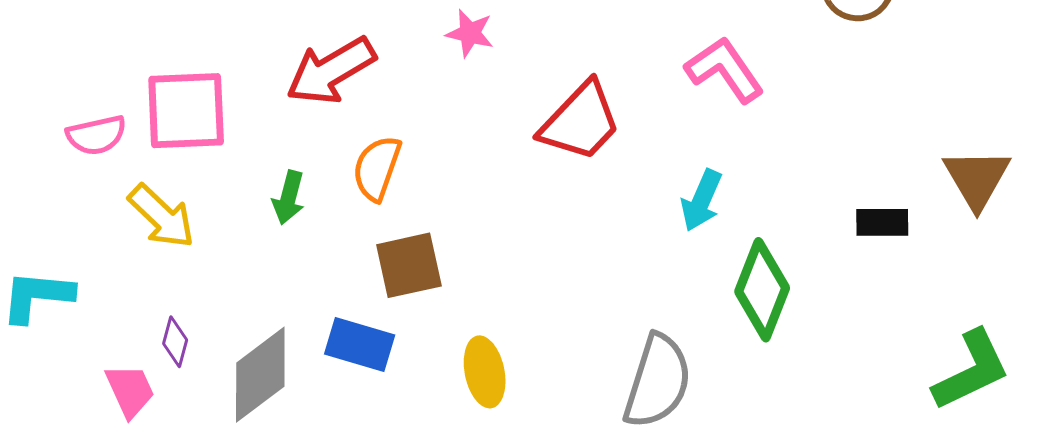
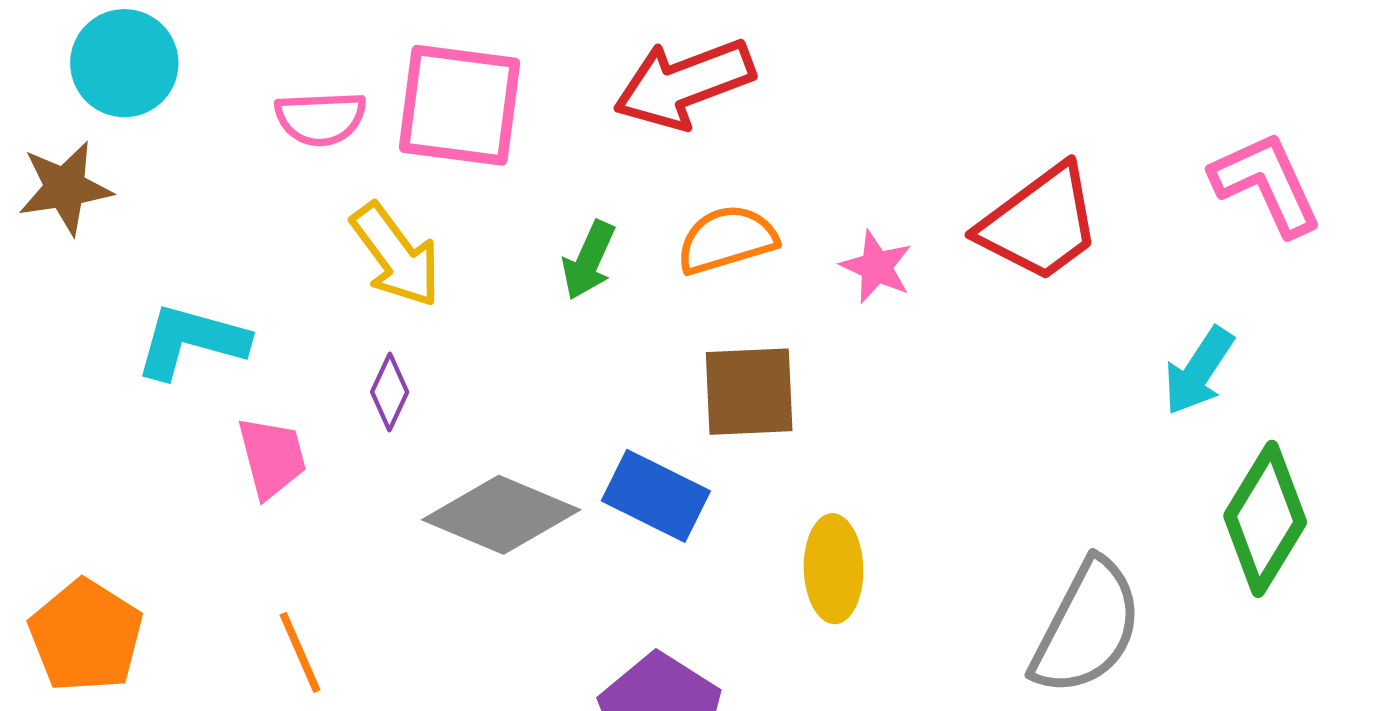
pink star: (470, 33) -> (876, 267), moved
orange semicircle: (377, 168) -> (727, 239), turned 44
purple diamond: (175, 342) -> (390, 392), moved
gray diamond: (260, 375) -> (501, 515), turned 50
pink trapezoid: (130, 391) -> (272, 457), moved

